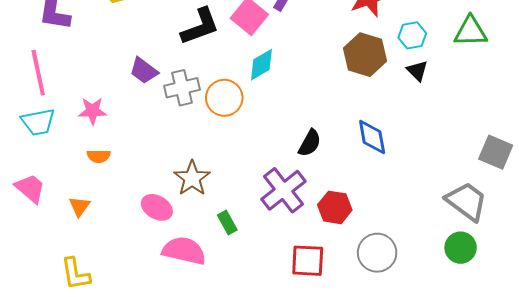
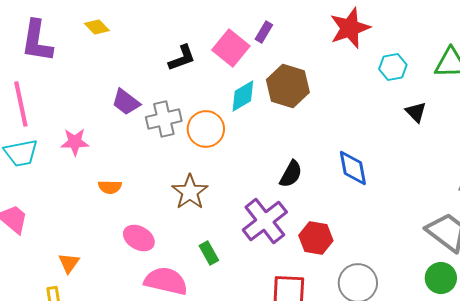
black L-shape: (200, 26) -> (182, 58), size x0.7
brown hexagon: (365, 55) -> (288, 86), moved
black triangle: (417, 71) -> (416, 112), moved
orange semicircle: (99, 156) -> (110, 187), moved
brown star: (192, 178) -> (190, 192), moved
orange triangle: (79, 206) -> (69, 263), moved

